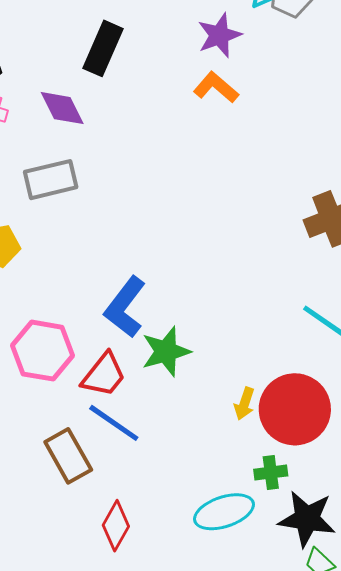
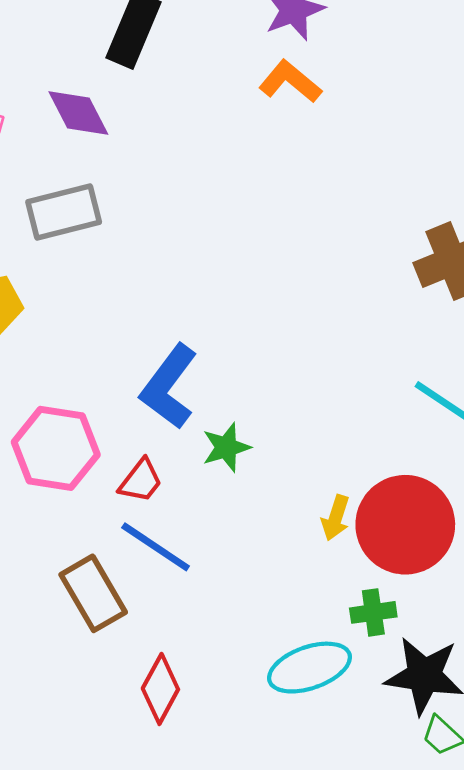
green star: (166, 352) -> (226, 447), size x0.7
red trapezoid: (104, 375) -> (141, 481), size x0.7

